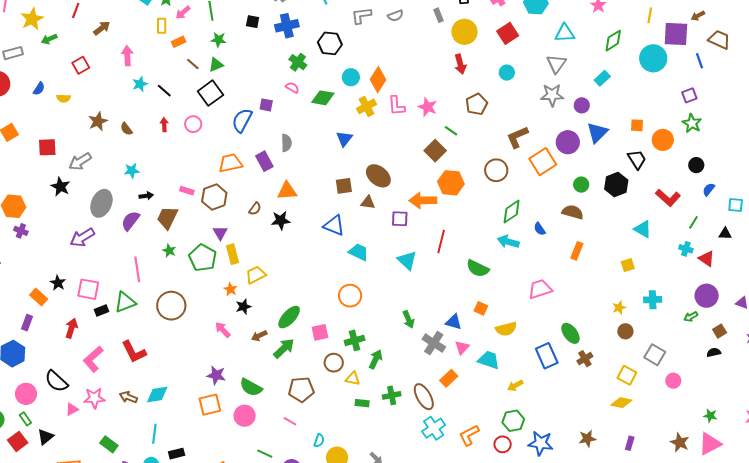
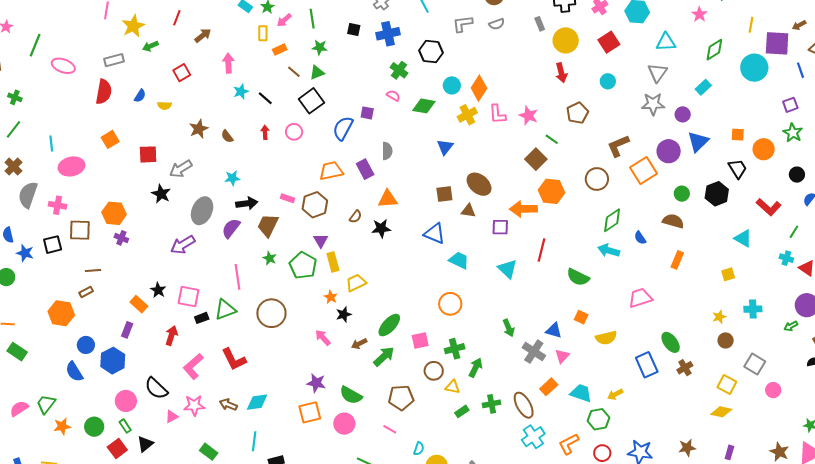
black arrow: (146, 196) -> (247, 203), size x1.5
cyan trapezoid: (489, 360) -> (581, 393), moved
green rectangle: (362, 403) -> (462, 411), turned -40
green hexagon: (513, 421) -> (598, 419), moved

